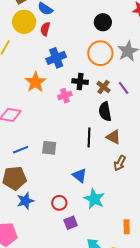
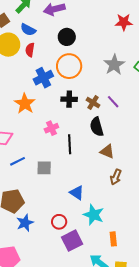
black circle: (103, 22) -> (67, 37), moved
orange circle: (100, 53) -> (69, 66), moved
pink cross: (65, 96) -> (51, 128), moved
black line: (89, 137) -> (70, 144), moved
blue line: (21, 150) -> (18, 161), moved
purple square: (71, 223) -> (72, 241), size x1.5
orange rectangle: (127, 227) -> (113, 239), moved

